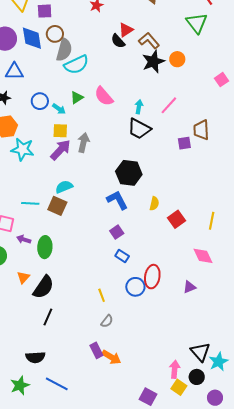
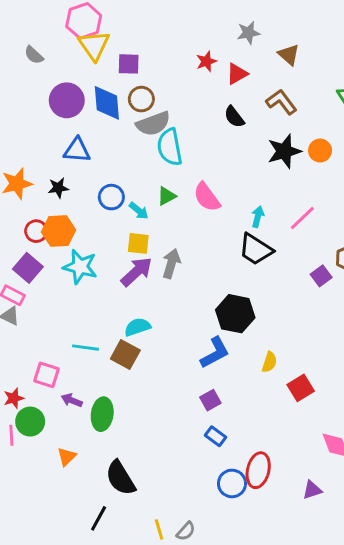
red triangle: (126, 30) -> (237, 74), moved
brown L-shape: (149, 41) -> (281, 102), moved
gray semicircle: (64, 50) -> (153, 124), turned 50
cyan semicircle: (76, 65) -> (170, 147), turned 100
purple square: (184, 143) -> (321, 276), turned -32
blue L-shape: (117, 200) -> (215, 353), turned 85
black semicircle: (43, 287) -> (121, 478), moved, turned 110
yellow line: (102, 295) -> (159, 530), moved

